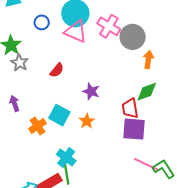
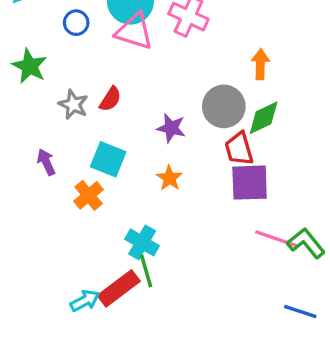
gray circle: (133, 37) -> (224, 106), moved
gray star: (20, 63) -> (73, 105), moved
cyan square: (59, 115) -> (108, 159), moved

